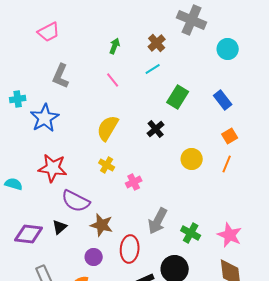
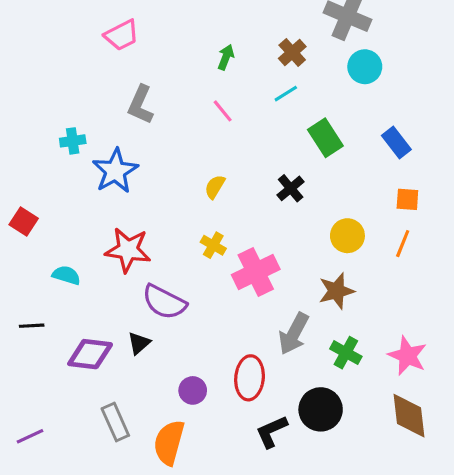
cyan circle: (228, 49) -> (365, 67), moved
green rectangle: (178, 97) -> (325, 138), turned -65
yellow semicircle: (108, 128) -> (215, 187), size x0.6
orange square: (230, 136) -> (407, 199), turned 35
pink cross: (134, 182) -> (256, 272), size x1.8
brown star: (102, 225) -> (336, 291), moved, turned -30

